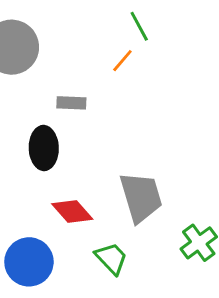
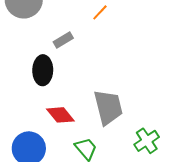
gray rectangle: (71, 103) -> (63, 40), turned -36

